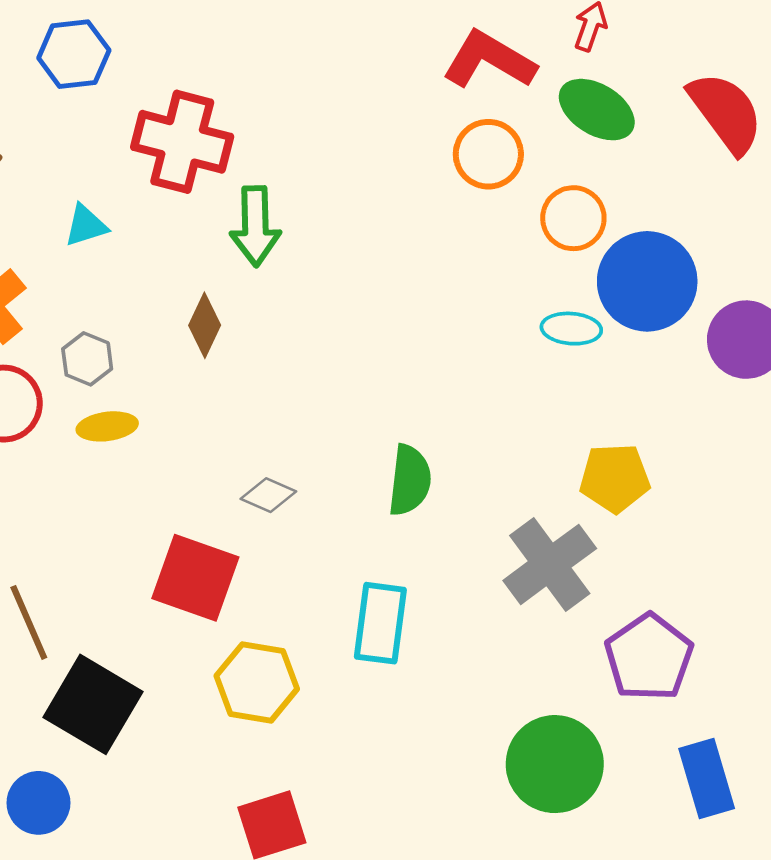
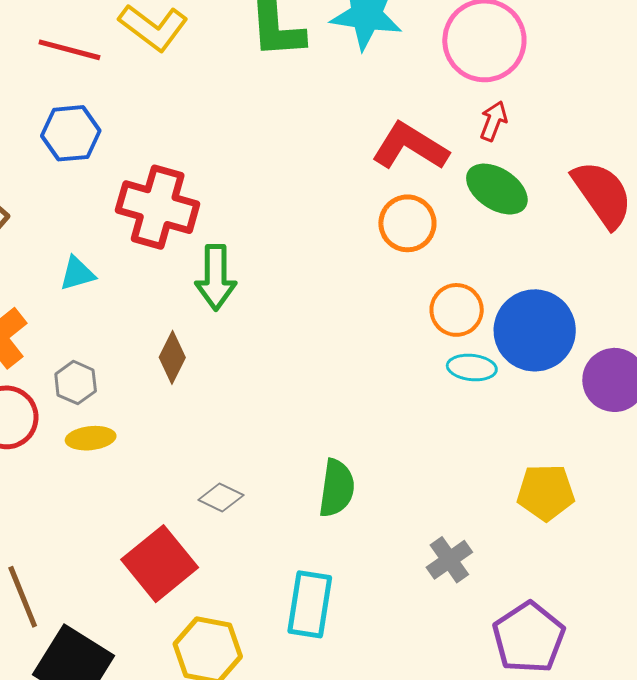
orange circle: (573, 218) -> (457, 310), moved
yellow pentagon: (615, 478) -> (546, 492), moved
gray cross: (550, 564) -> (449, 560), size x0.6
red square: (195, 578) -> (160, 564), turned 30

